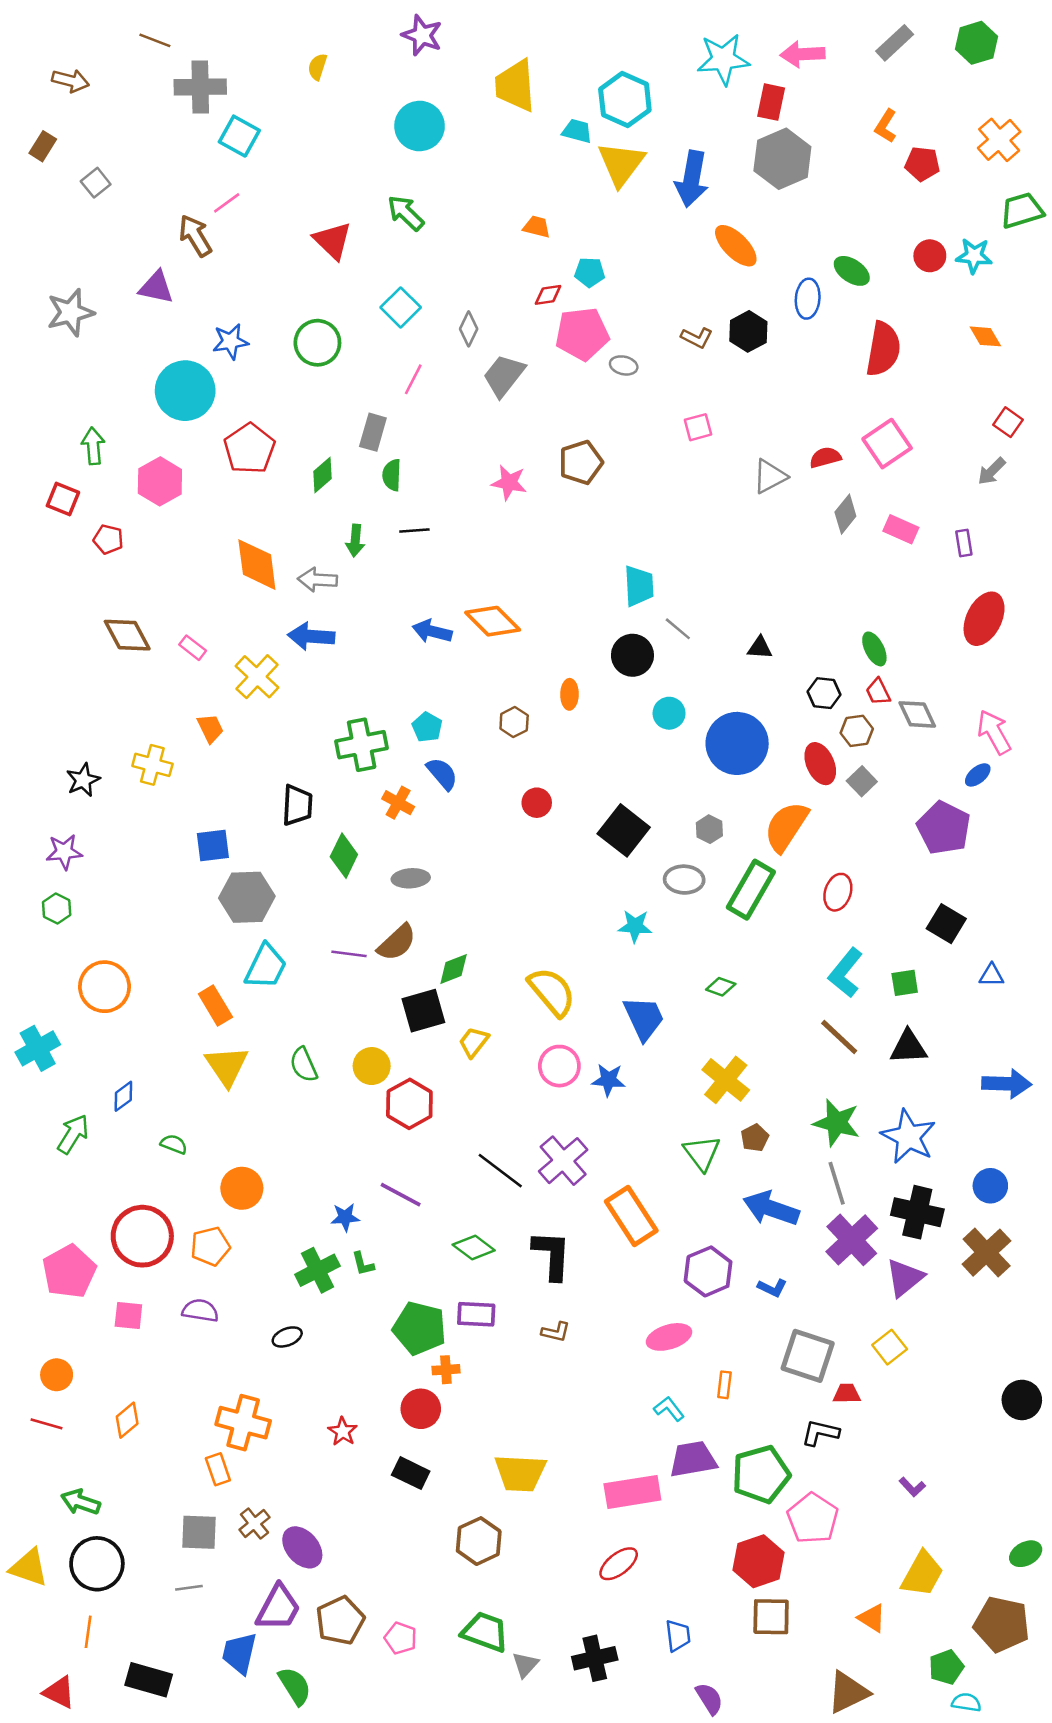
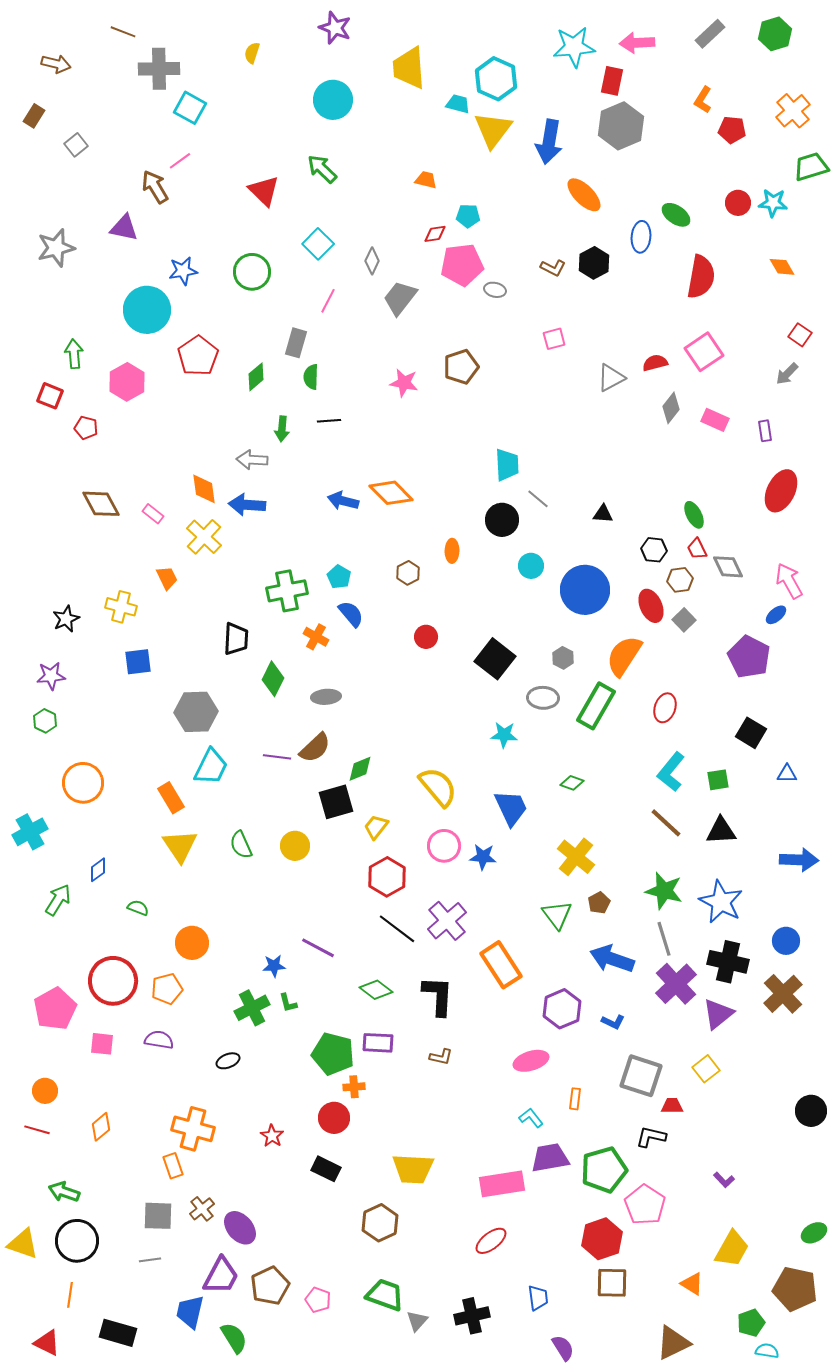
orange diamond: (257, 565) -> (204, 489), moved, size x0.7
blue square: (213, 846) -> (138, 662), moved
red hexagon: (409, 1104) -> (387, 877), moved

